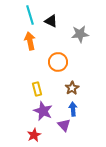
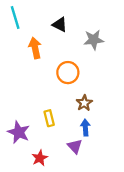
cyan line: (30, 15) -> (15, 18), moved
yellow rectangle: (37, 89) -> (49, 118), moved
purple star: (43, 111) -> (19, 132), moved

